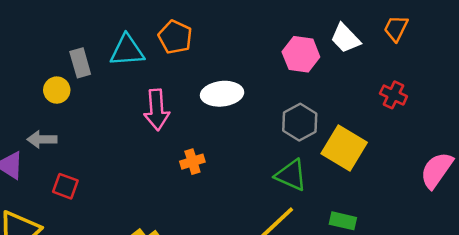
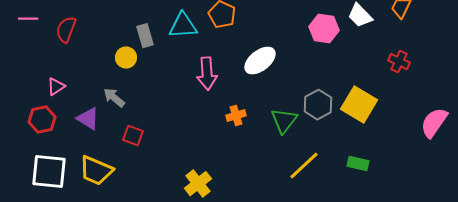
white ellipse: (222, 94) -> (260, 61), turned -32
gray hexagon: (300, 122) -> (318, 105), moved
gray arrow: (42, 139) -> (114, 98), turned 40
green triangle: (291, 175) -> (284, 121), moved, turned 44

